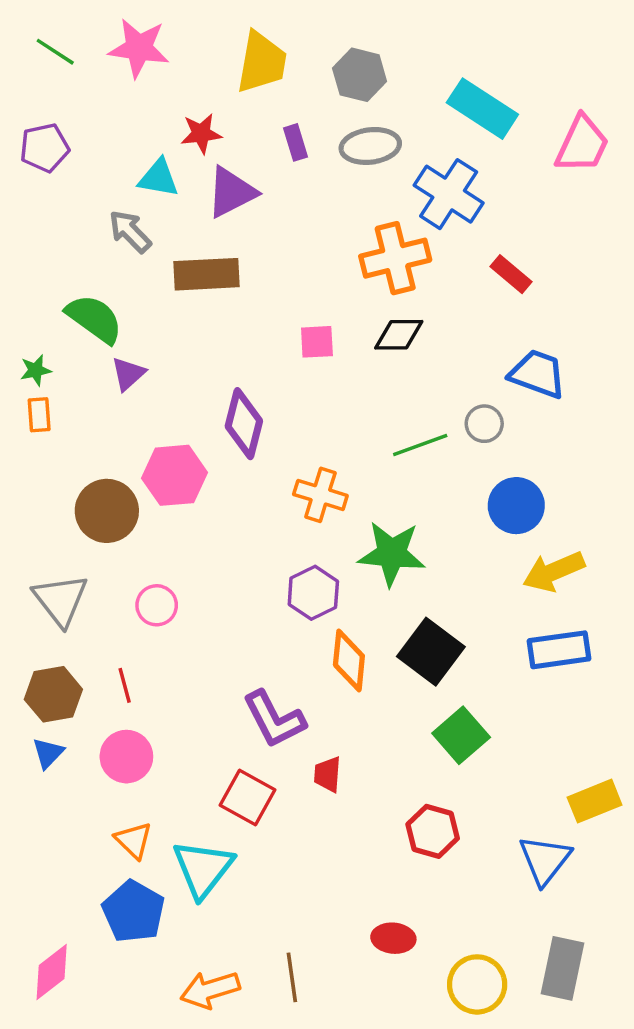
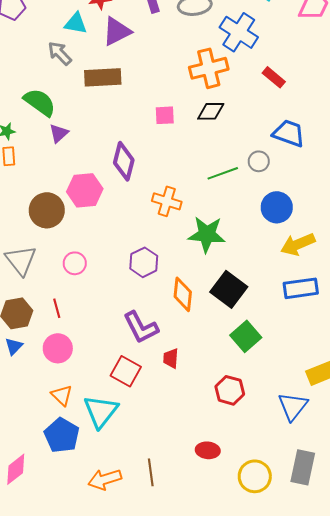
purple hexagon: (313, 593) -> (144, 262), moved

